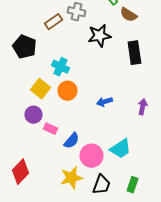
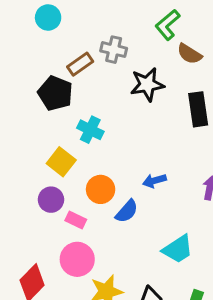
black pentagon: (24, 47) -> (55, 93), moved
orange circle: (67, 91) -> (101, 189), moved
blue semicircle: (71, 141) -> (127, 211), moved
pink circle: (91, 156) -> (77, 259), moved

